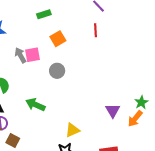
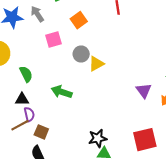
gray arrow: (20, 55) -> (37, 14), moved
yellow triangle: (72, 130) -> (96, 64), moved

